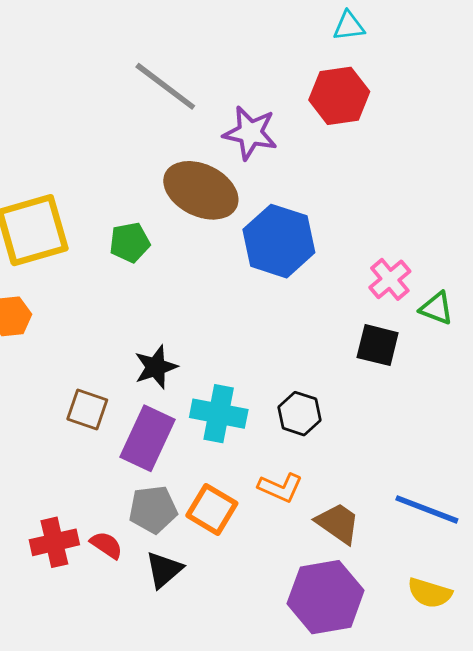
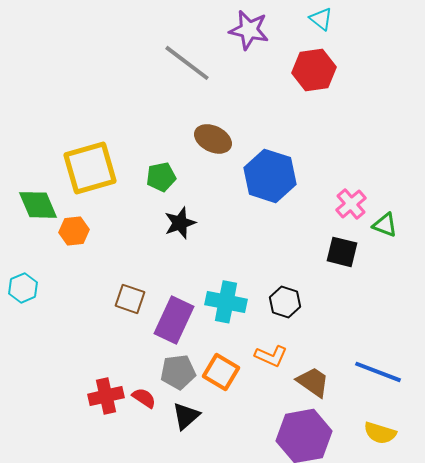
cyan triangle: (349, 26) -> (321, 19), turned 45
purple star: (250, 133) -> (249, 30), moved
brown ellipse: (201, 190) -> (213, 139), size x0.7
black star: (156, 367) -> (180, 223), moved

